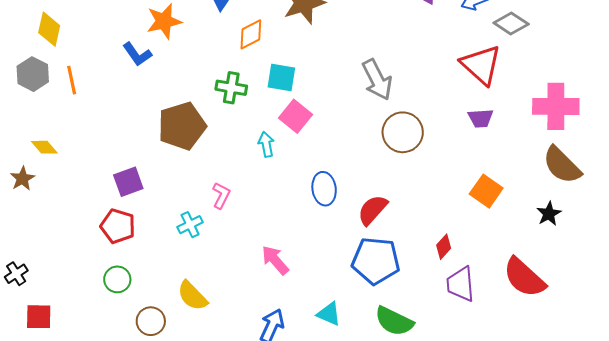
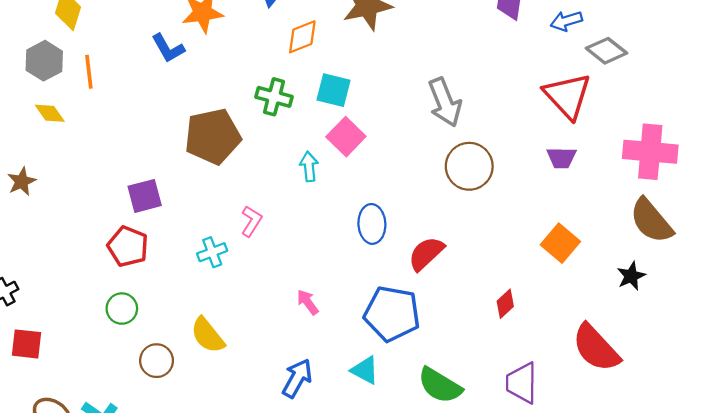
yellow diamond: (44, 147) -> (50, 113), moved
pink arrow: (275, 260) -> (308, 302), size x0.7
blue pentagon: (376, 261) -> (392, 314), moved
purple trapezoid: (461, 284) -> (522, 383), moved

